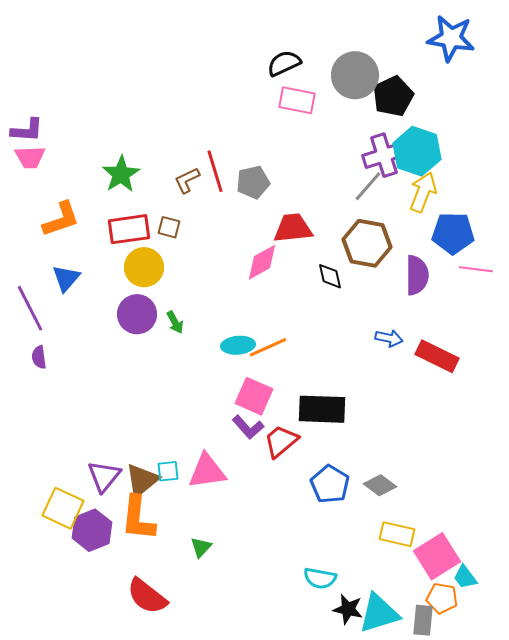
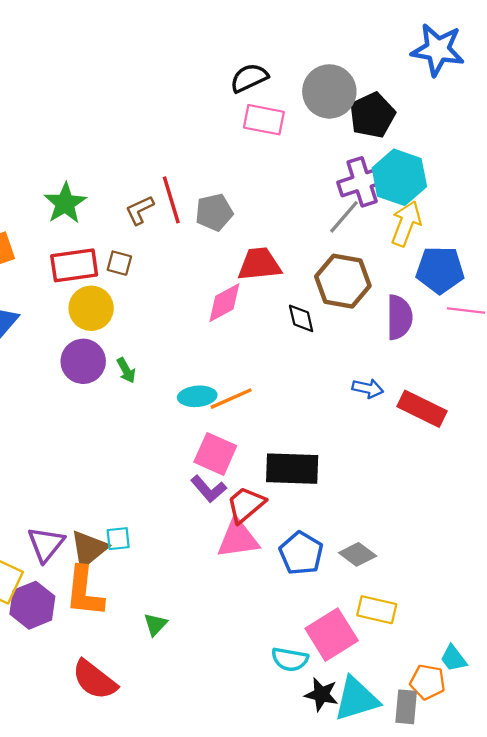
pink triangle: (207, 471) -> (238, 539), moved
pink square: (437, 556) -> (332, 635), moved

